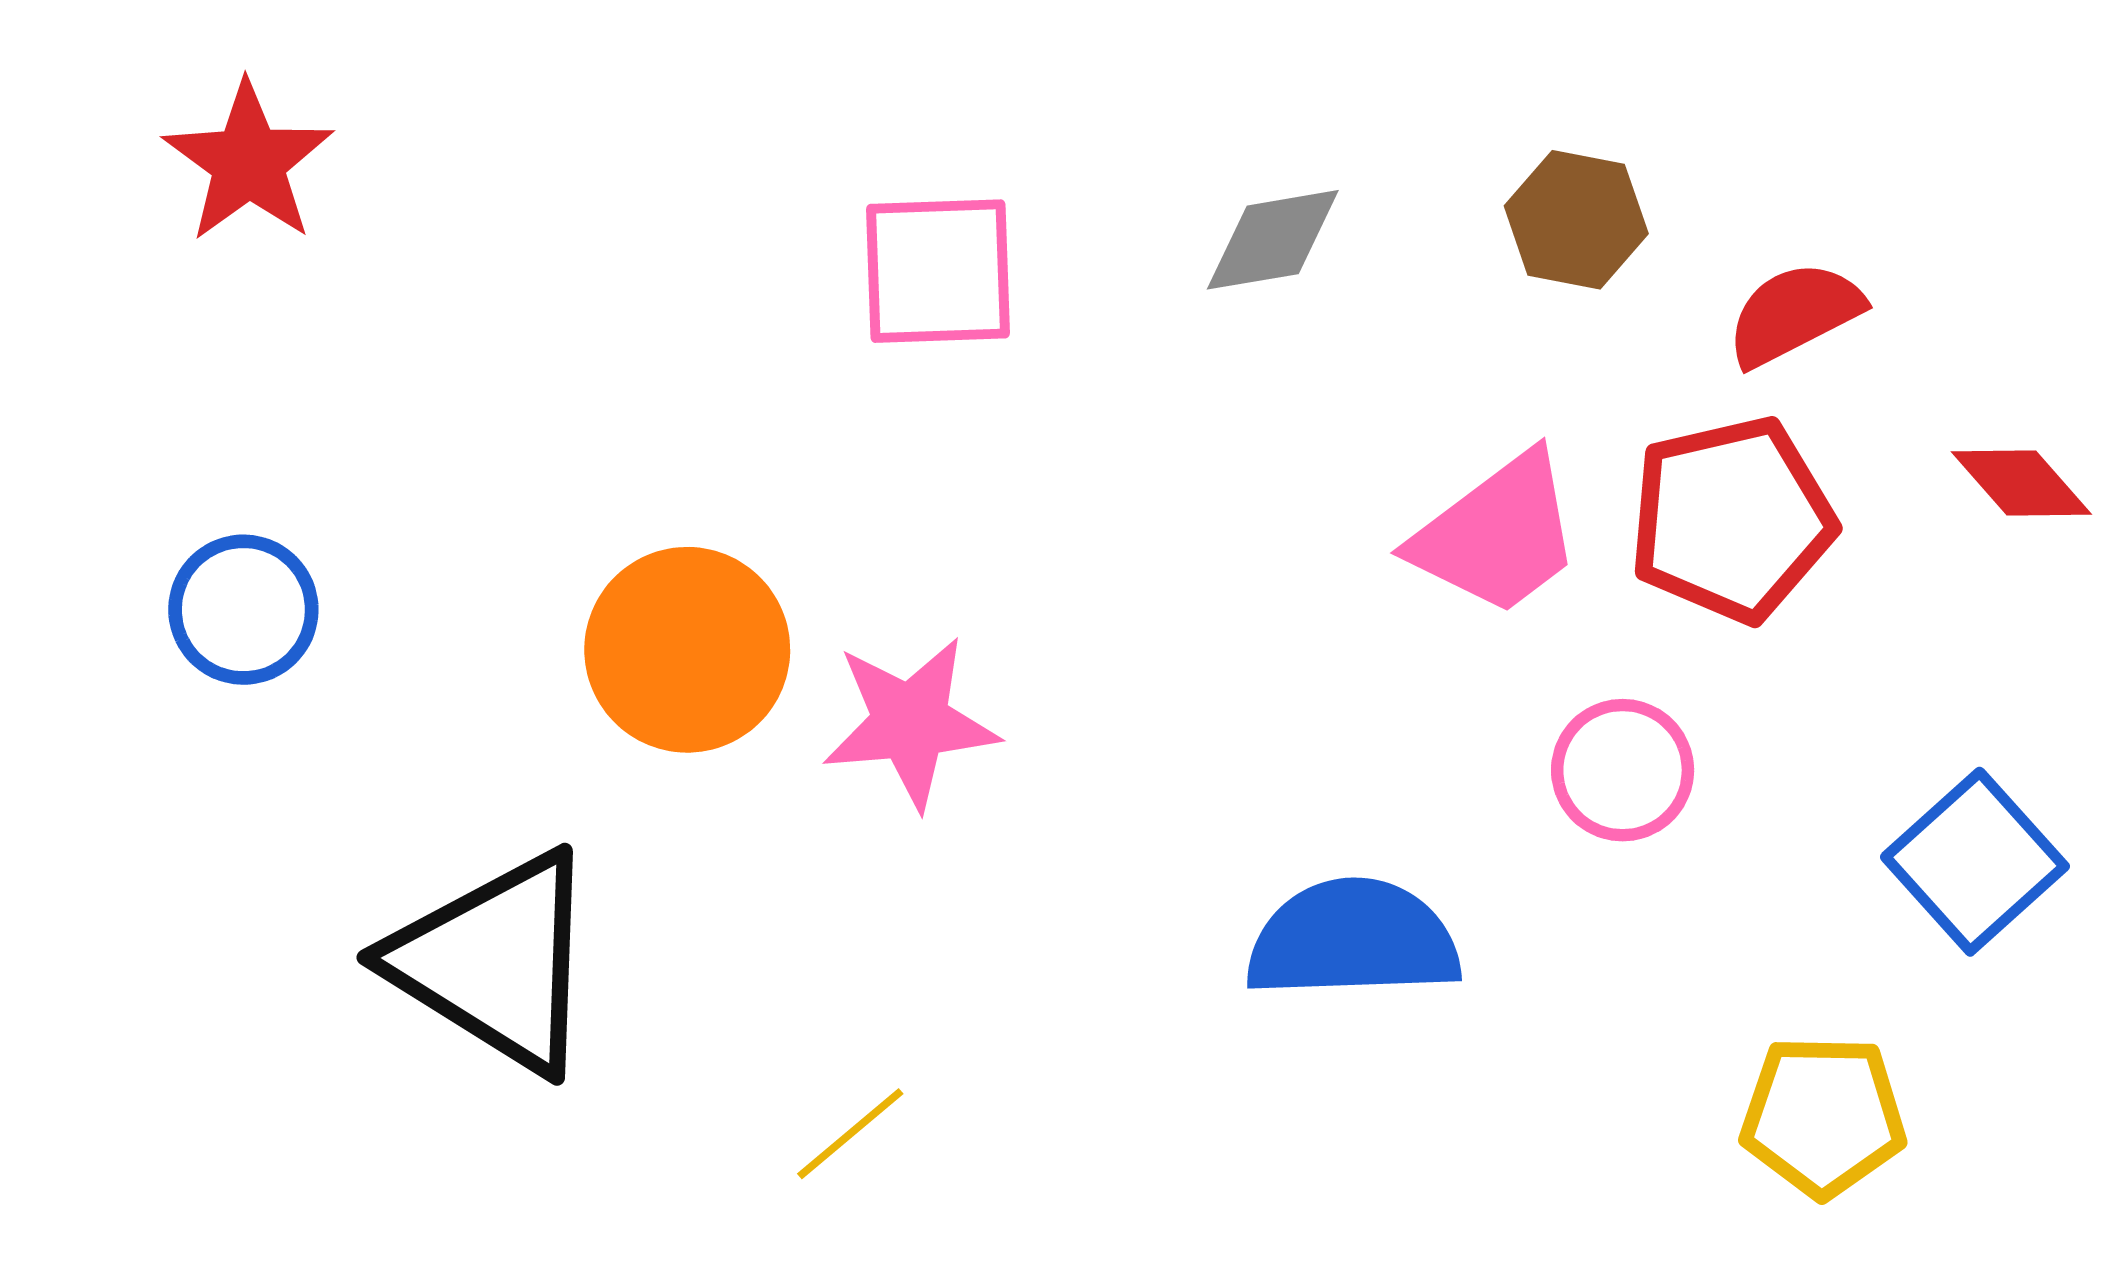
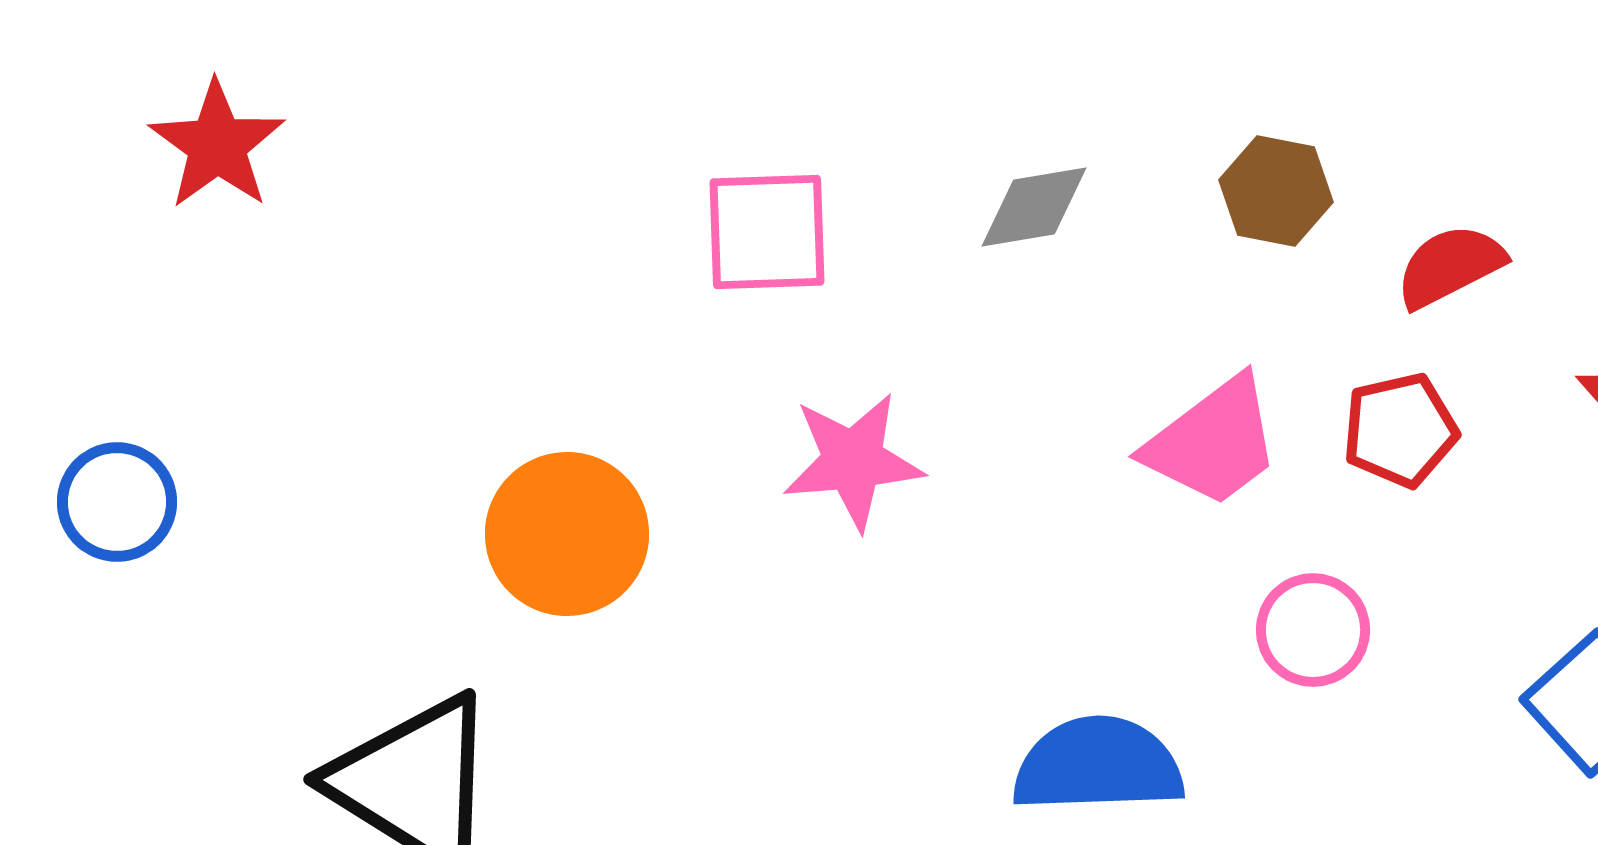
red pentagon: (1732, 519) -> (1400, 430), size x0.7
blue circle: (243, 610) -> (117, 502), moved
pink star: (910, 722) -> (853, 461), moved

